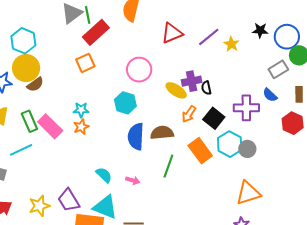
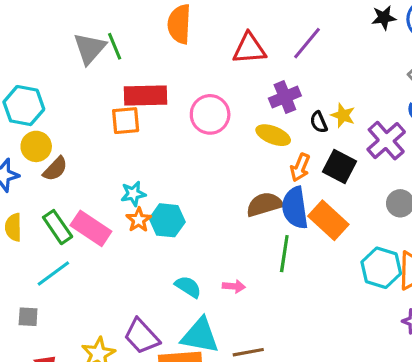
red rectangle: (96, 32) -> (146, 95), moved, turned 52
red triangle: (172, 33) -> (249, 49), turned 30
yellow star: (231, 44) -> (343, 115), moved
orange square: (85, 63) -> (126, 121), turned 30
yellow circle: (26, 68) -> (36, 146), size x0.7
purple cross: (192, 81) -> (285, 97), moved
cyan hexagon: (125, 103) -> (167, 220), moved
purple cross: (246, 108) -> (386, 141), turned -30
blue semicircle: (136, 136) -> (295, 208), moved
cyan hexagon: (230, 144) -> (381, 268), moved

